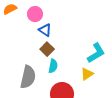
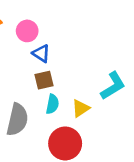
brown square: (47, 49) -> (44, 80), turned 32
yellow triangle: (87, 74) -> (81, 108), moved

